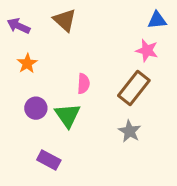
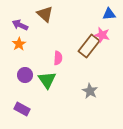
purple arrow: (19, 26) -> (20, 25), moved
brown rectangle: (134, 88) -> (89, 46), moved
purple rectangle: (49, 160) -> (22, 109), moved

